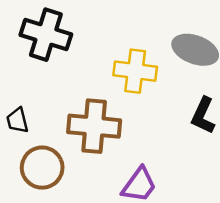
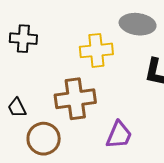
black cross: (46, 35) -> (23, 39), size x0.7

